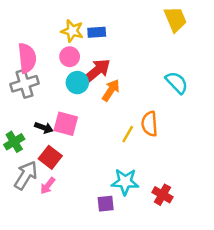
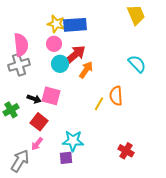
blue rectangle: (97, 32) -> (75, 25), size x1.6
gray arrow: (26, 175) -> (20, 161), moved
cyan star: (125, 182) -> (73, 141), moved
purple square: (106, 204) -> (66, 158), moved

